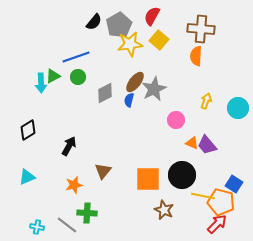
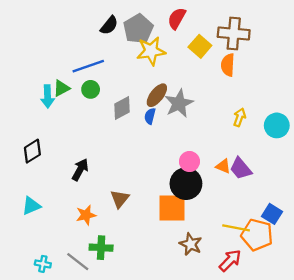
yellow square: (159, 40) -> (200, 46), moved
pink circle: (176, 120) -> (189, 162), moved
black circle: (182, 175) -> (186, 184), moved
red arrow: (217, 224) -> (230, 260), moved

